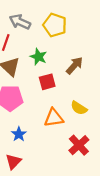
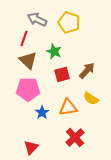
brown arrow: (74, 65) -> (87, 70), moved
blue star: (19, 134) -> (42, 112), moved
red cross: (79, 145) -> (75, 137), moved

